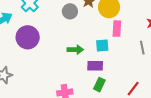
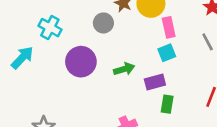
purple circle: (28, 37) -> (81, 62), moved
cyan square: (102, 46) -> (167, 53), moved

